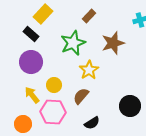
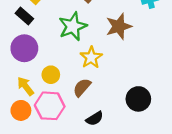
orange circle: (23, 124) -> (21, 110), moved

